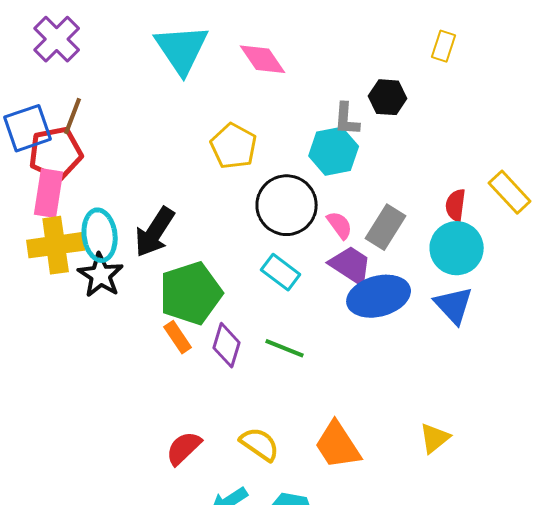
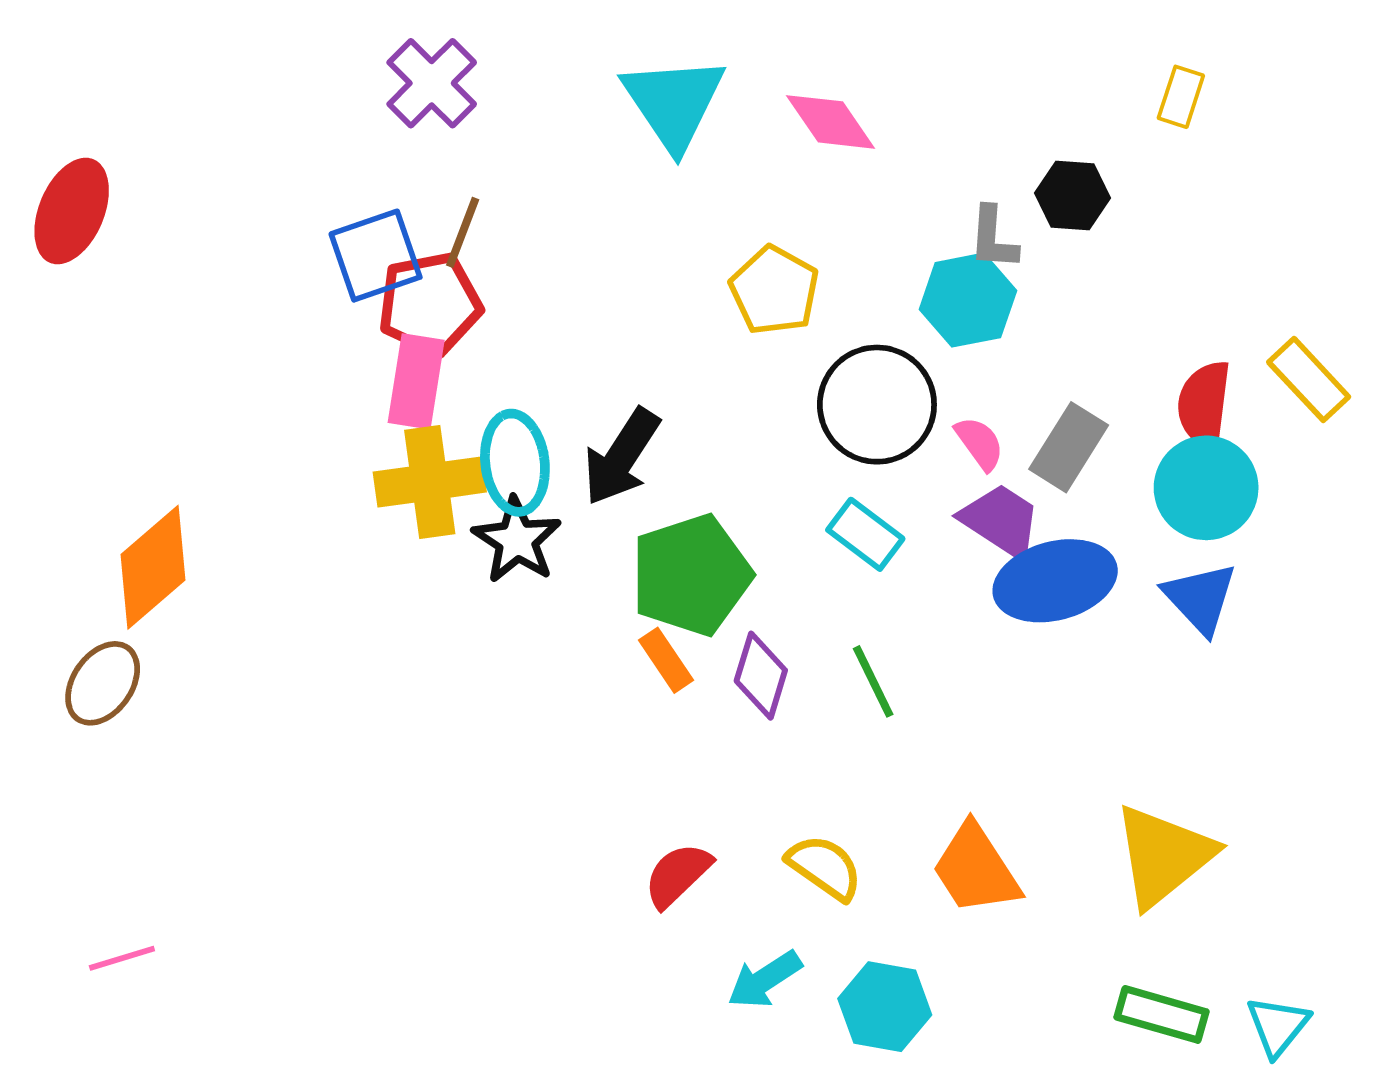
red semicircle: (456, 205) -> (1204, 405), size x1.4
green line: (285, 348) -> (873, 681), turned 42
yellow triangle: (435, 438) -> (1163, 856), size x1.8

